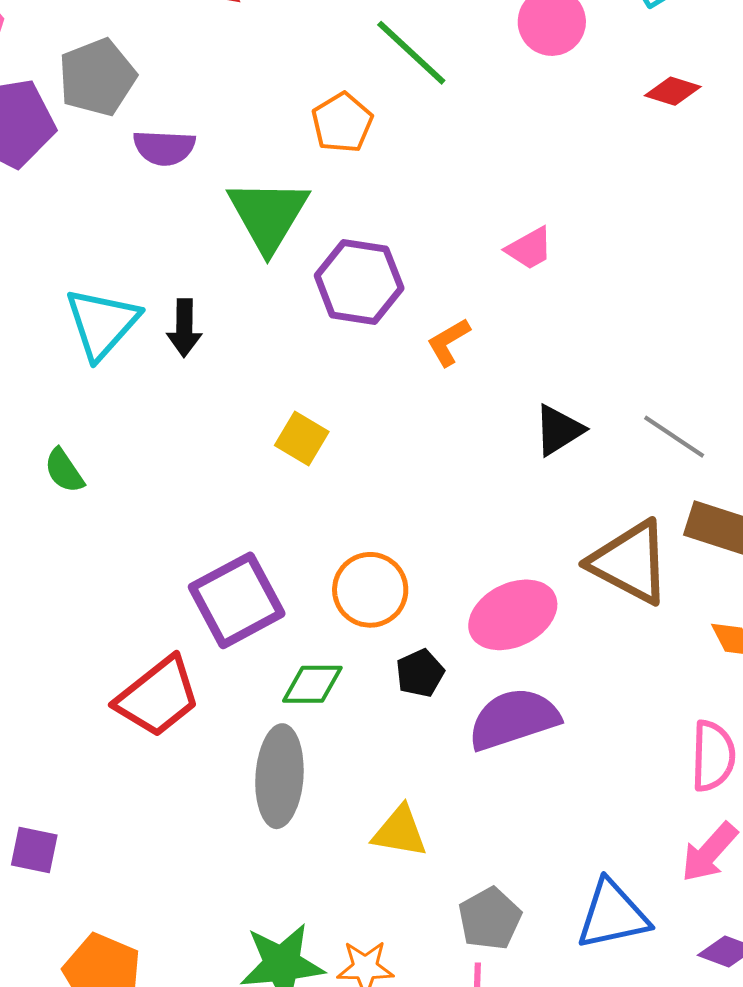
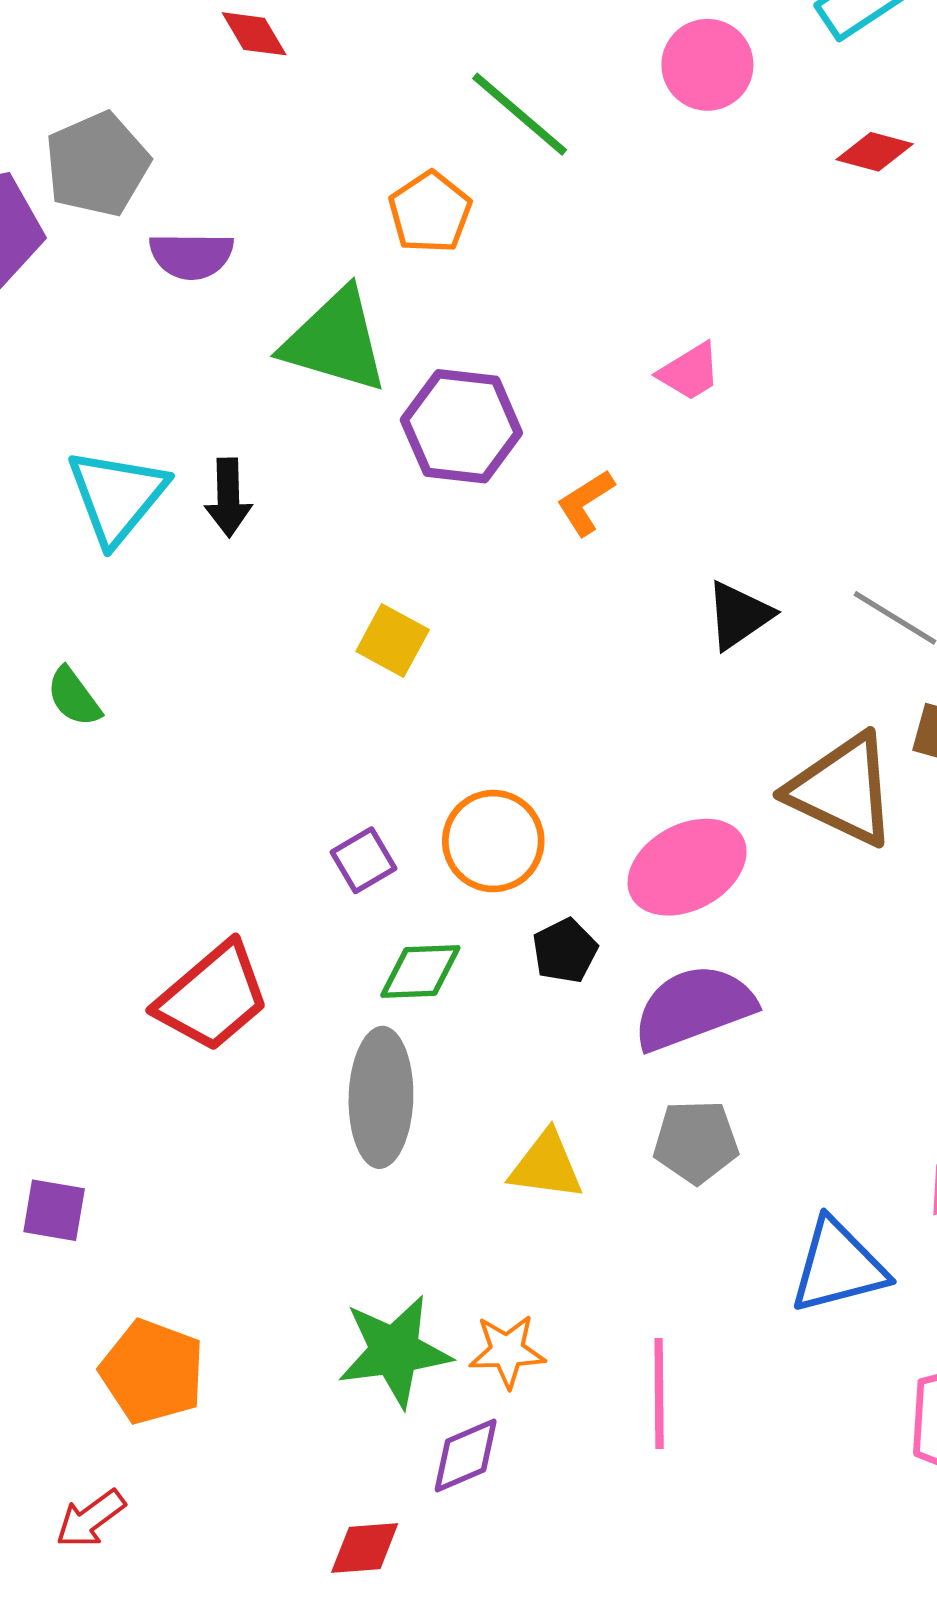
green triangle: (268, 215) -> (335, 341), turned -42
purple square: (237, 600) -> (364, 860), moved, size x0.5
gray pentagon: (490, 919) -> (696, 1142), moved, turned 30

